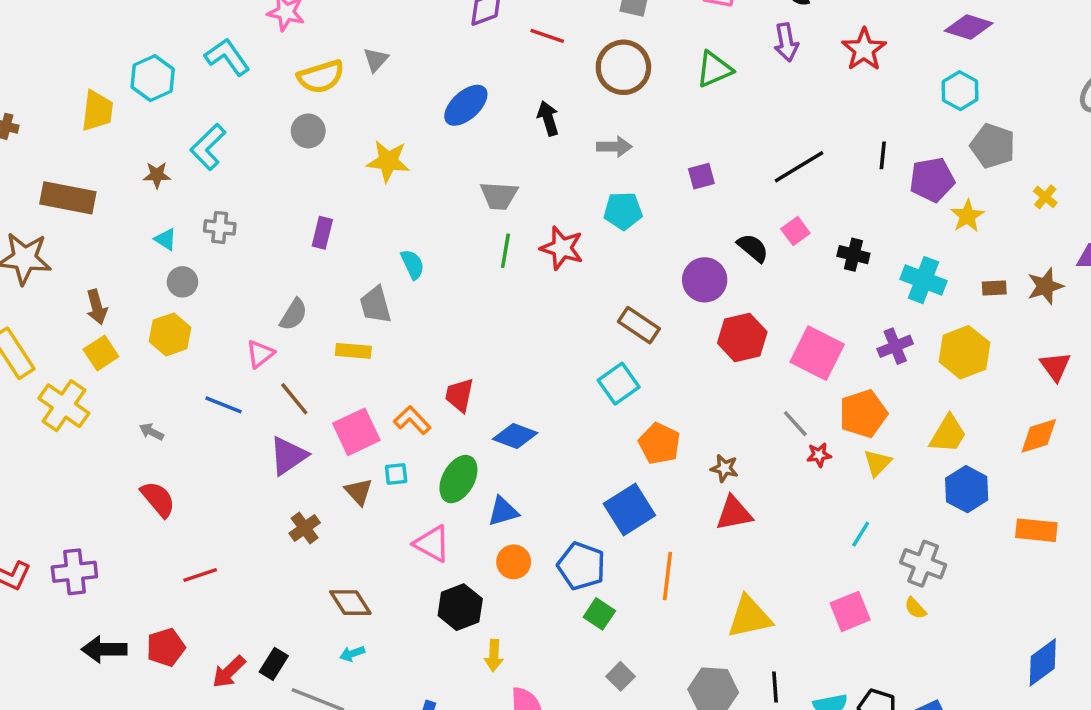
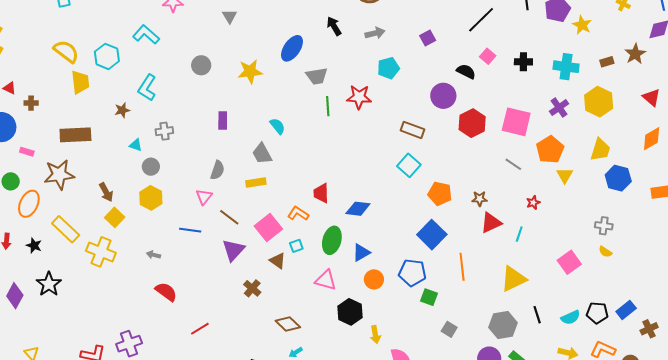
yellow semicircle: (321, 77) -> (66, 51), moved, turned -112
blue ellipse: (466, 105) -> (292, 48), moved
red star: (819, 455) -> (533, 203), moved
cyan line: (861, 534) -> (519, 234), moved
gray cross: (923, 564) -> (604, 226), size x0.7

